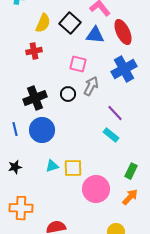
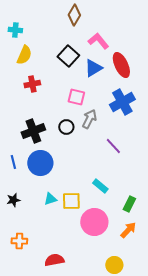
yellow semicircle: (43, 23) -> (24, 55), moved
blue triangle: (95, 35) -> (93, 68), turned -36
cyan rectangle: (111, 135) -> (100, 186), moved
orange cross: (21, 208) -> (19, 241), size x0.7

